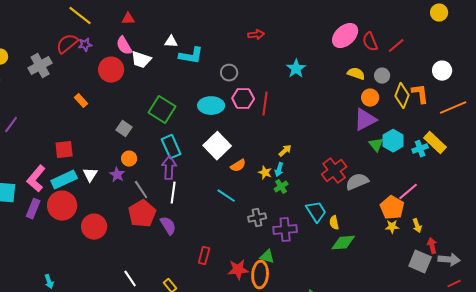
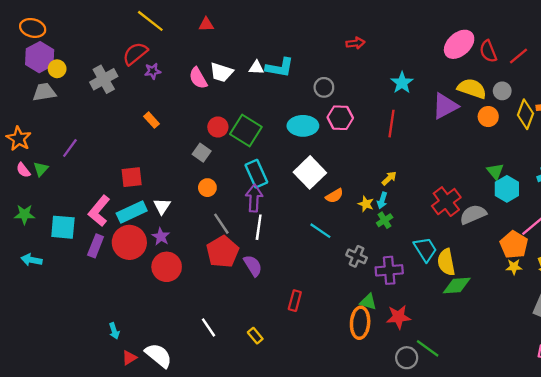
white triangle: (171, 42) -> (256, 68), moved
purple star: (85, 45) -> (153, 71), moved
pink semicircle: (124, 46) -> (198, 78), moved
red circle: (111, 70) -> (218, 127), moved, size x0.7
yellow semicircle: (356, 74) -> (472, 89), size x1.4
red line: (265, 104) -> (392, 124), moved
purple triangle: (365, 120) -> (445, 106), moved
cyan hexagon: (393, 141) -> (507, 189), moved
purple star: (117, 175) -> (161, 237), moved
gray cross: (257, 218) -> (357, 256), turned 36
yellow semicircle: (334, 223) -> (446, 262), size x1.6
red star: (238, 270) -> (398, 317), moved

